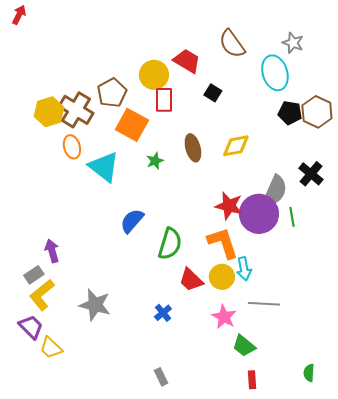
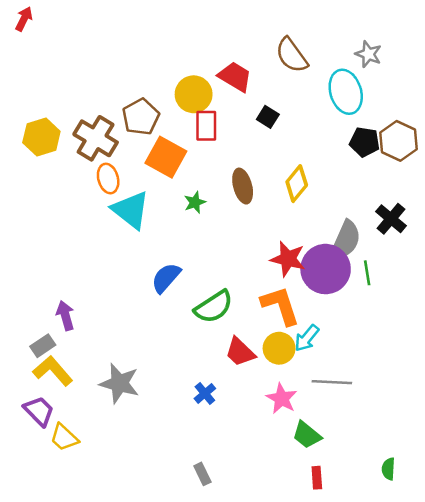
yellow hexagon: (49, 112) -> (41, 137), moved
yellow diamond: (236, 146) -> (297, 184), turned -40
orange ellipse: (72, 147) -> (108, 179), moved
green semicircle: (170, 244) -> (214, 307), turned 40
cyan arrow: (244, 269) -> (307, 338), turned 50
yellow L-shape: (42, 295) -> (53, 371), turned 88

